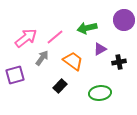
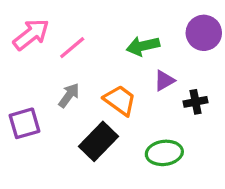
pink line: (55, 37) -> (72, 48), moved
pink arrow: (26, 38) -> (31, 34), moved
black rectangle: (60, 86) -> (99, 141), size x1.6

